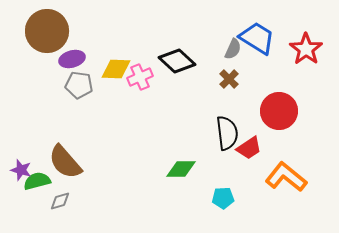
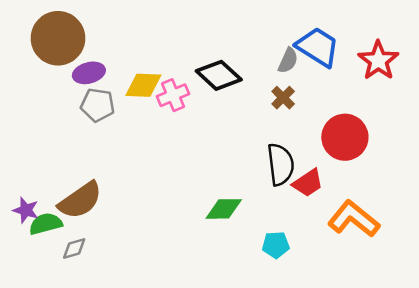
brown semicircle: (65, 162) -> (80, 200), turned -84

